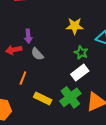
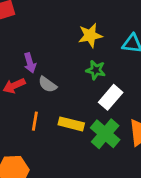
green star: (81, 53) -> (96, 70), moved
yellow rectangle: (43, 99) -> (71, 124), moved

